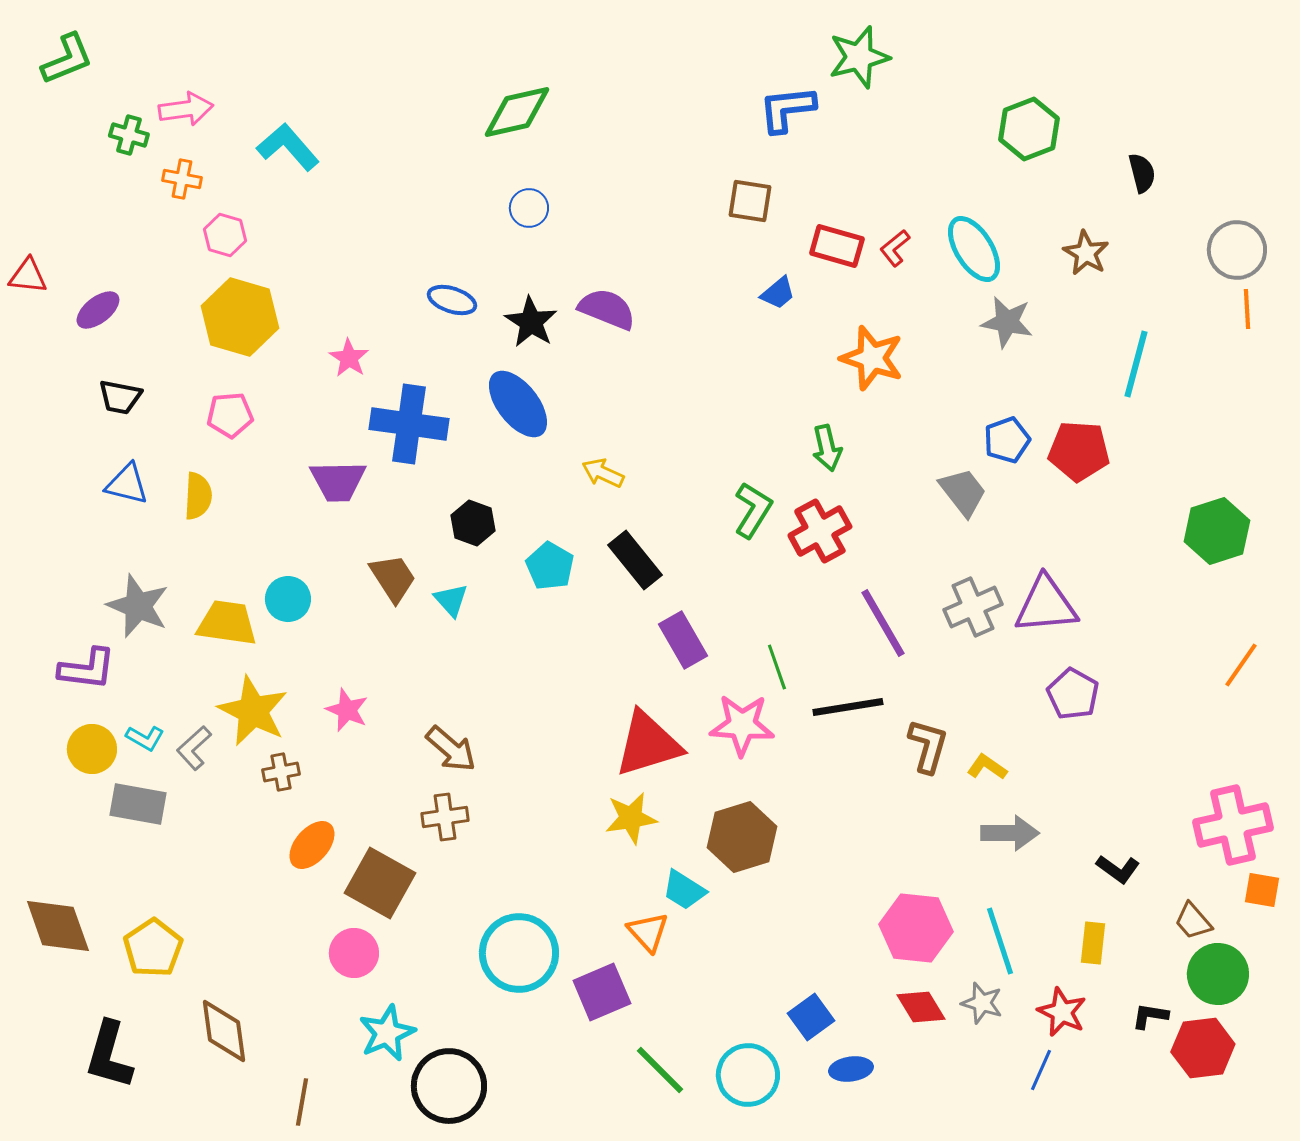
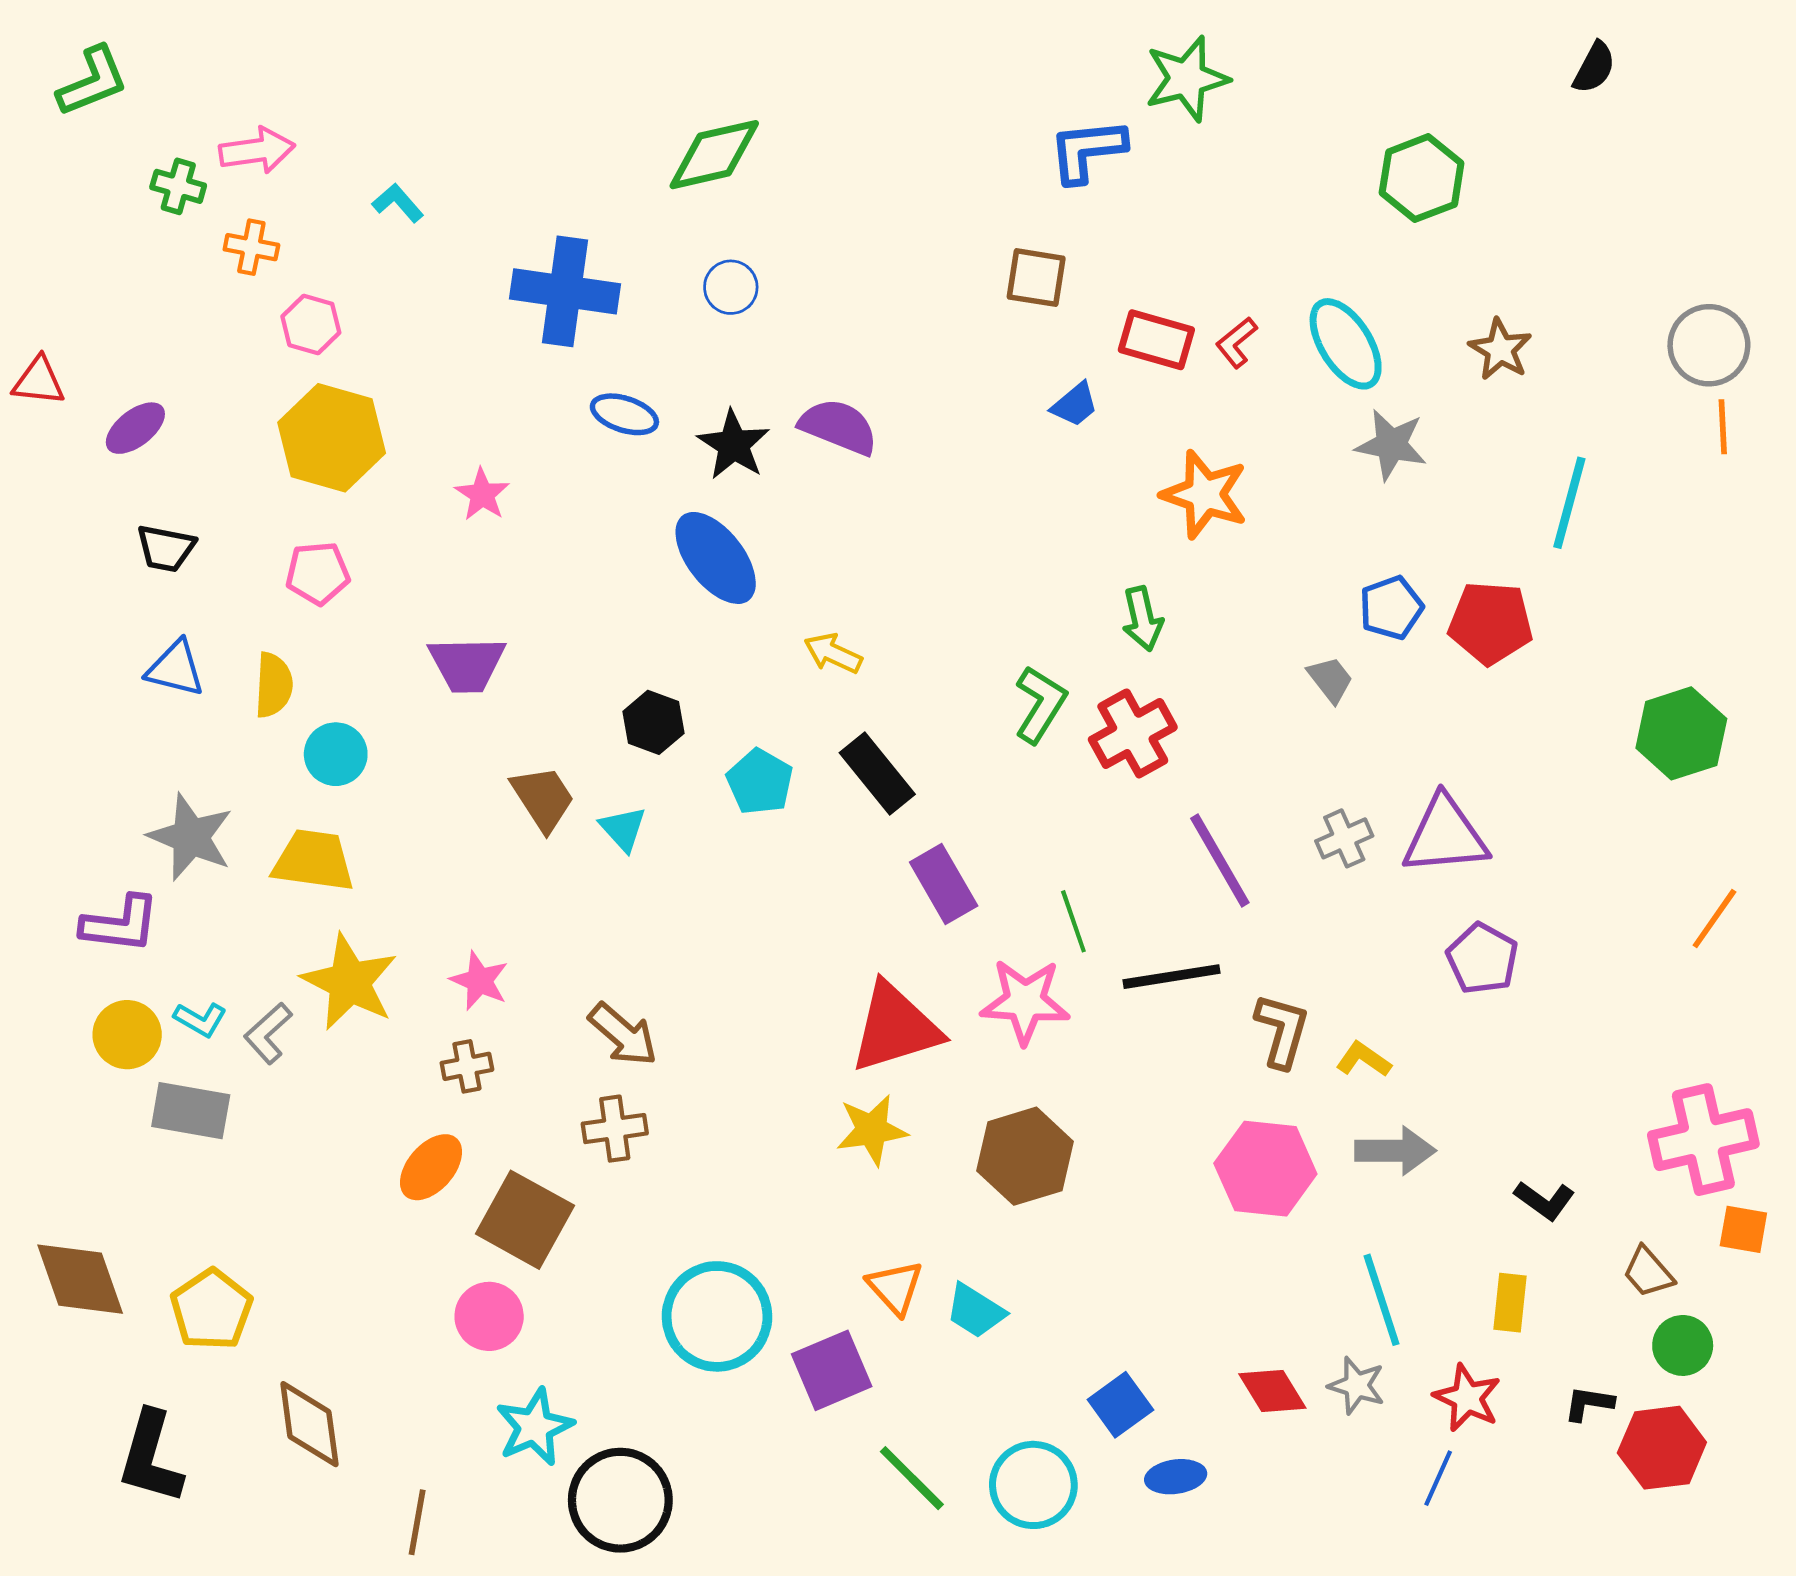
cyan L-shape: (288, 147) -> (398, 203), size x0.6
black semicircle: (1142, 173) -> (1594, 68), moved, turned 42
blue cross: (409, 424) -> (565, 291), moved
gray trapezoid: (963, 492) -> (1330, 680), size x0.7
cyan circle: (288, 599) -> (336, 754), moved
gray cross: (973, 607) -> (1344, 838), size x0.7
brown cross: (281, 772) -> (467, 1066), moved
cyan trapezoid: (684, 890) -> (975, 1311), moved
pink hexagon: (916, 928) -> (1265, 1169), moved
green circle: (1218, 974) -> (1683, 1345), size x0.7

